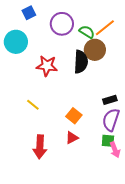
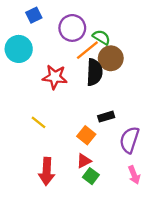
orange line: (105, 28) -> (87, 50), moved
black rectangle: (110, 100) -> (106, 117), moved
green square: (108, 141) -> (91, 176), moved, turned 32

